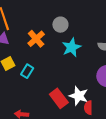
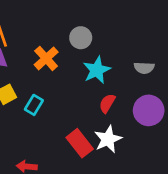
white star: (79, 96) -> (108, 139), turned 30
red semicircle: (88, 108) -> (107, 103), moved, turned 32

